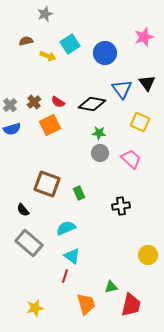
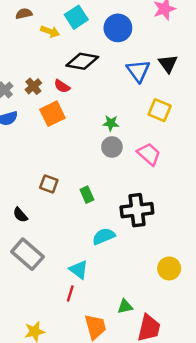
black diamond: (92, 104) -> (82, 61), moved
brown square: (47, 184) -> (49, 184), size x0.6
black cross: (121, 206) -> (137, 210), size x1.5
cyan semicircle: (66, 228) -> (104, 236), moved

